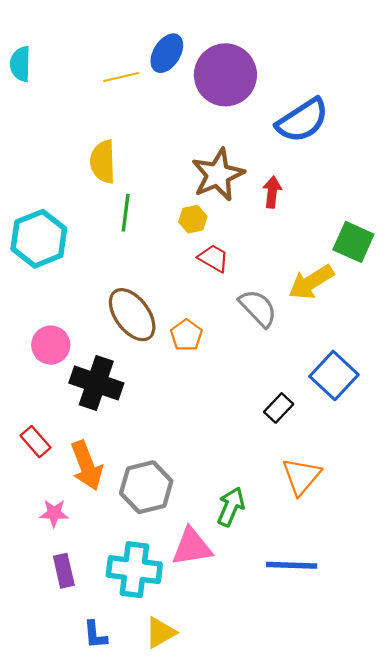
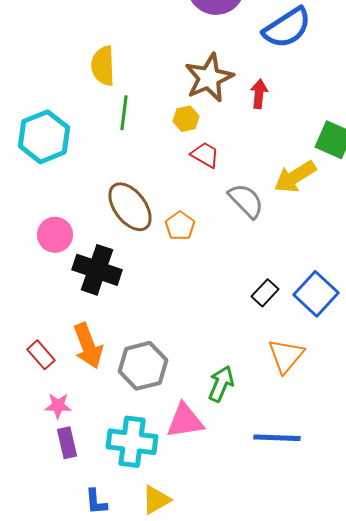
blue square: (334, 375) -> (316, 294), moved
red rectangle: (36, 442) -> (41, 355), moved
pink star: (54, 513) -> (58, 406), moved

